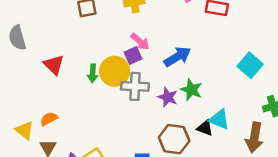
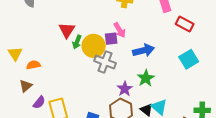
red triangle: (54, 65) -> (67, 30), moved
cyan square: (250, 65) -> (189, 59), moved
purple star: (168, 97) -> (125, 89), moved
yellow triangle: (25, 130) -> (15, 54), moved

